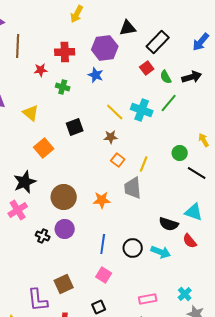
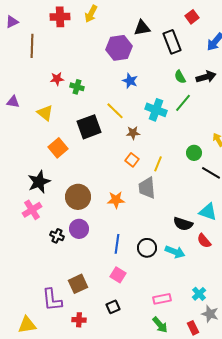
black rectangle: (158, 42) -> (172, 42), turned -65
red cross: (65, 52) -> (60, 17), moved
red square: (147, 68) -> (192, 17), moved
red star: (41, 70) -> (57, 79), moved
blue star: (96, 75) -> (130, 81), moved
yellow line: (115, 112) -> (115, 111), moved
black square: (75, 127) -> (89, 127), size x1.4
brown star: (111, 137) -> (133, 133), moved

